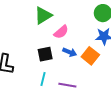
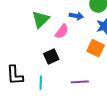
blue arrow: (70, 52) -> (76, 16), moved
cyan line: (43, 79) -> (41, 83), moved

